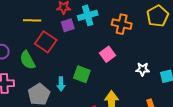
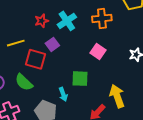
purple square: (68, 25) -> (52, 44), moved

